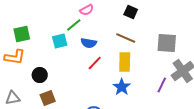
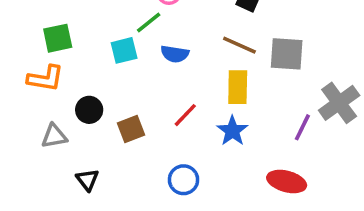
gray square: (167, 43) -> (287, 54), moved
red line: (95, 63) -> (185, 115), moved
gray triangle: (13, 98) -> (54, 136), moved
brown square: (48, 98) -> (131, 129), moved

